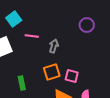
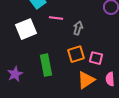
green rectangle: (22, 83) -> (46, 65), size x1.5

